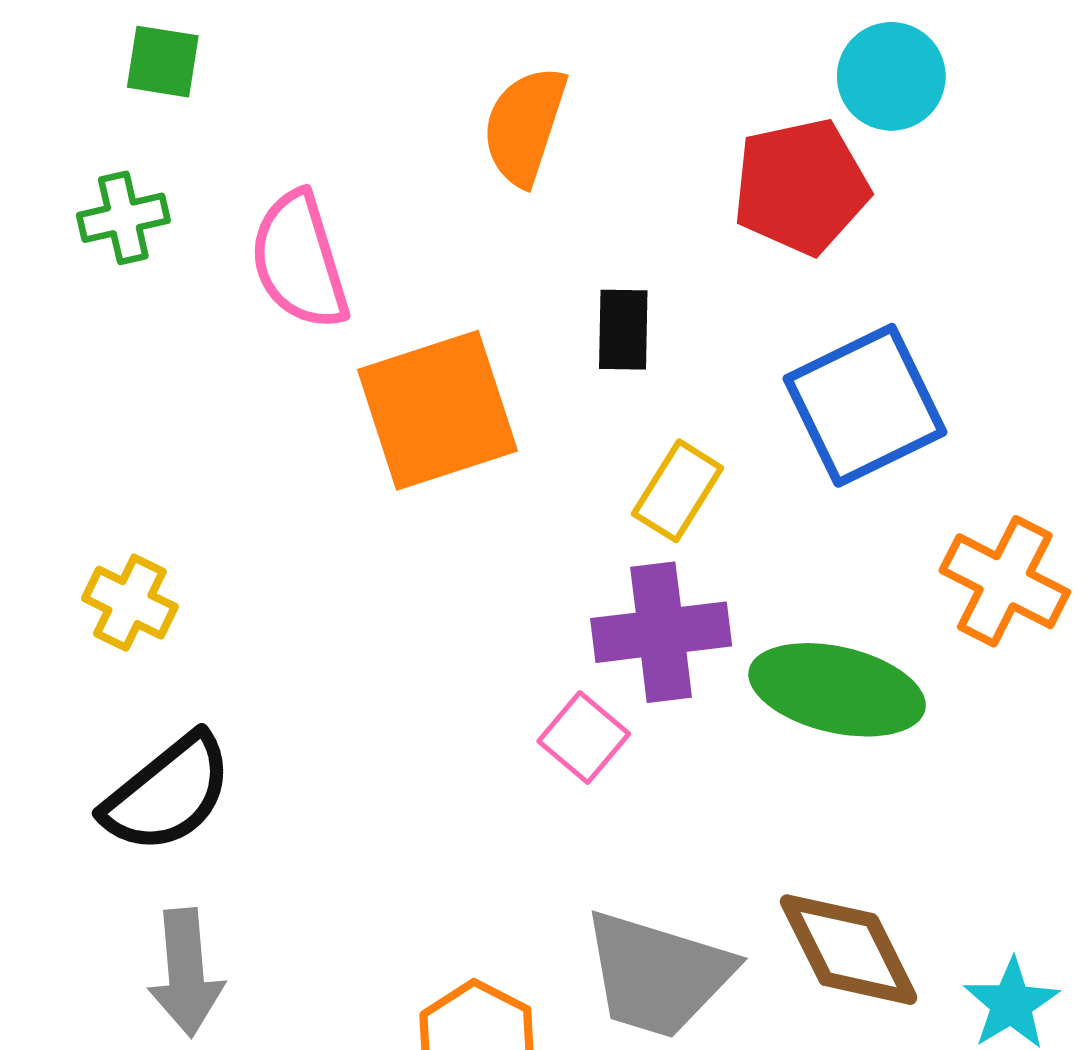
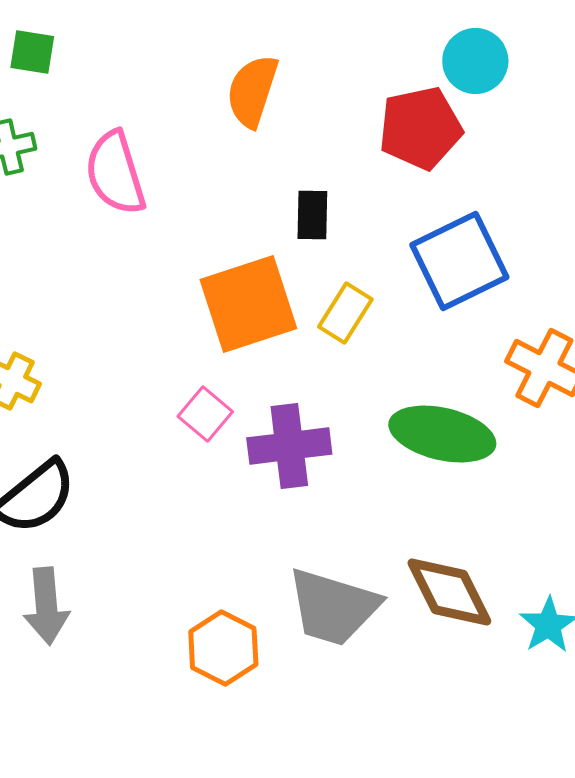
orange square: (437, 410) -> (248, 304), moved
purple cross: (661, 632) -> (289, 446), moved
pink square: (584, 737) -> (205, 414), moved

